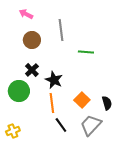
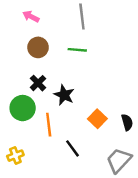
gray line: (61, 30) -> (82, 17), moved
green line: (86, 52) -> (77, 50), moved
orange line: (52, 103) -> (49, 125), moved
gray trapezoid: (91, 125) -> (119, 160), moved

